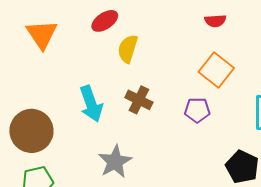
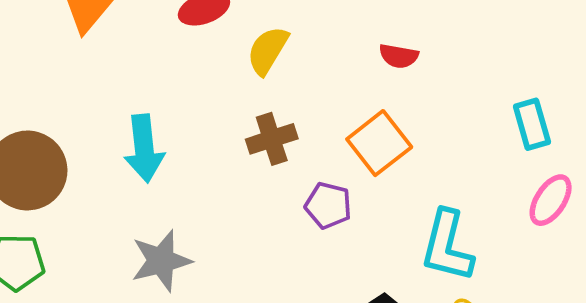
yellow semicircle: (128, 49) -> (268, 50), moved
brown cross: (139, 100) -> (272, 139), moved, turned 32

